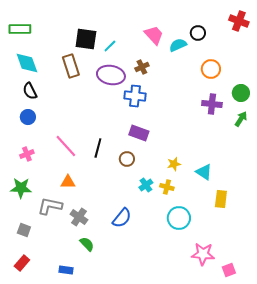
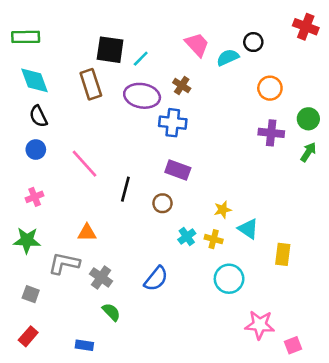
brown cross: (142, 67) -> (182, 86), turned -32
pink line: (66, 146) -> (84, 164), moved
cyan triangle: (204, 172) -> (248, 229), moved

